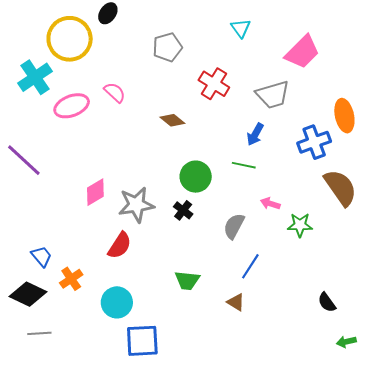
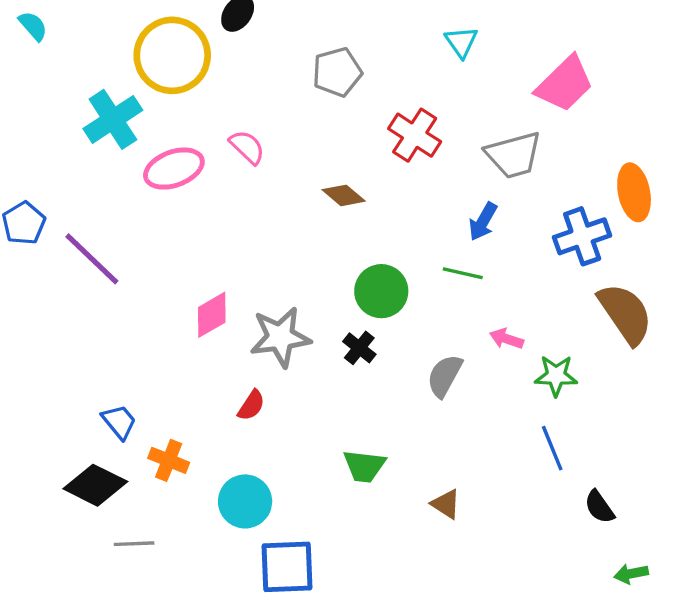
red semicircle: (120, 245) -> (251, 405), size x0.7
blue line: (250, 266) -> (552, 448), moved, turned -56
orange cross: (71, 279) -> (169, 460), turned -35
gray line: (39, 333) -> (134, 544), moved

